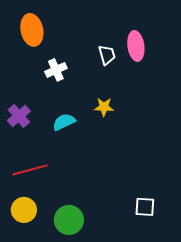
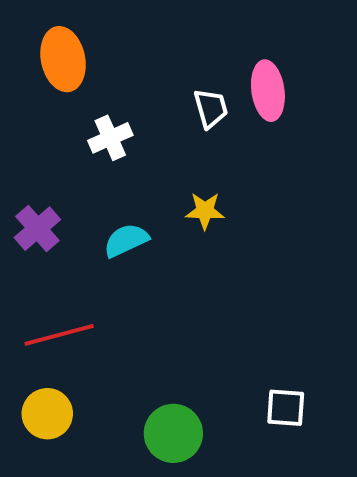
green circle: (69, 220) -> (173, 433), moved

